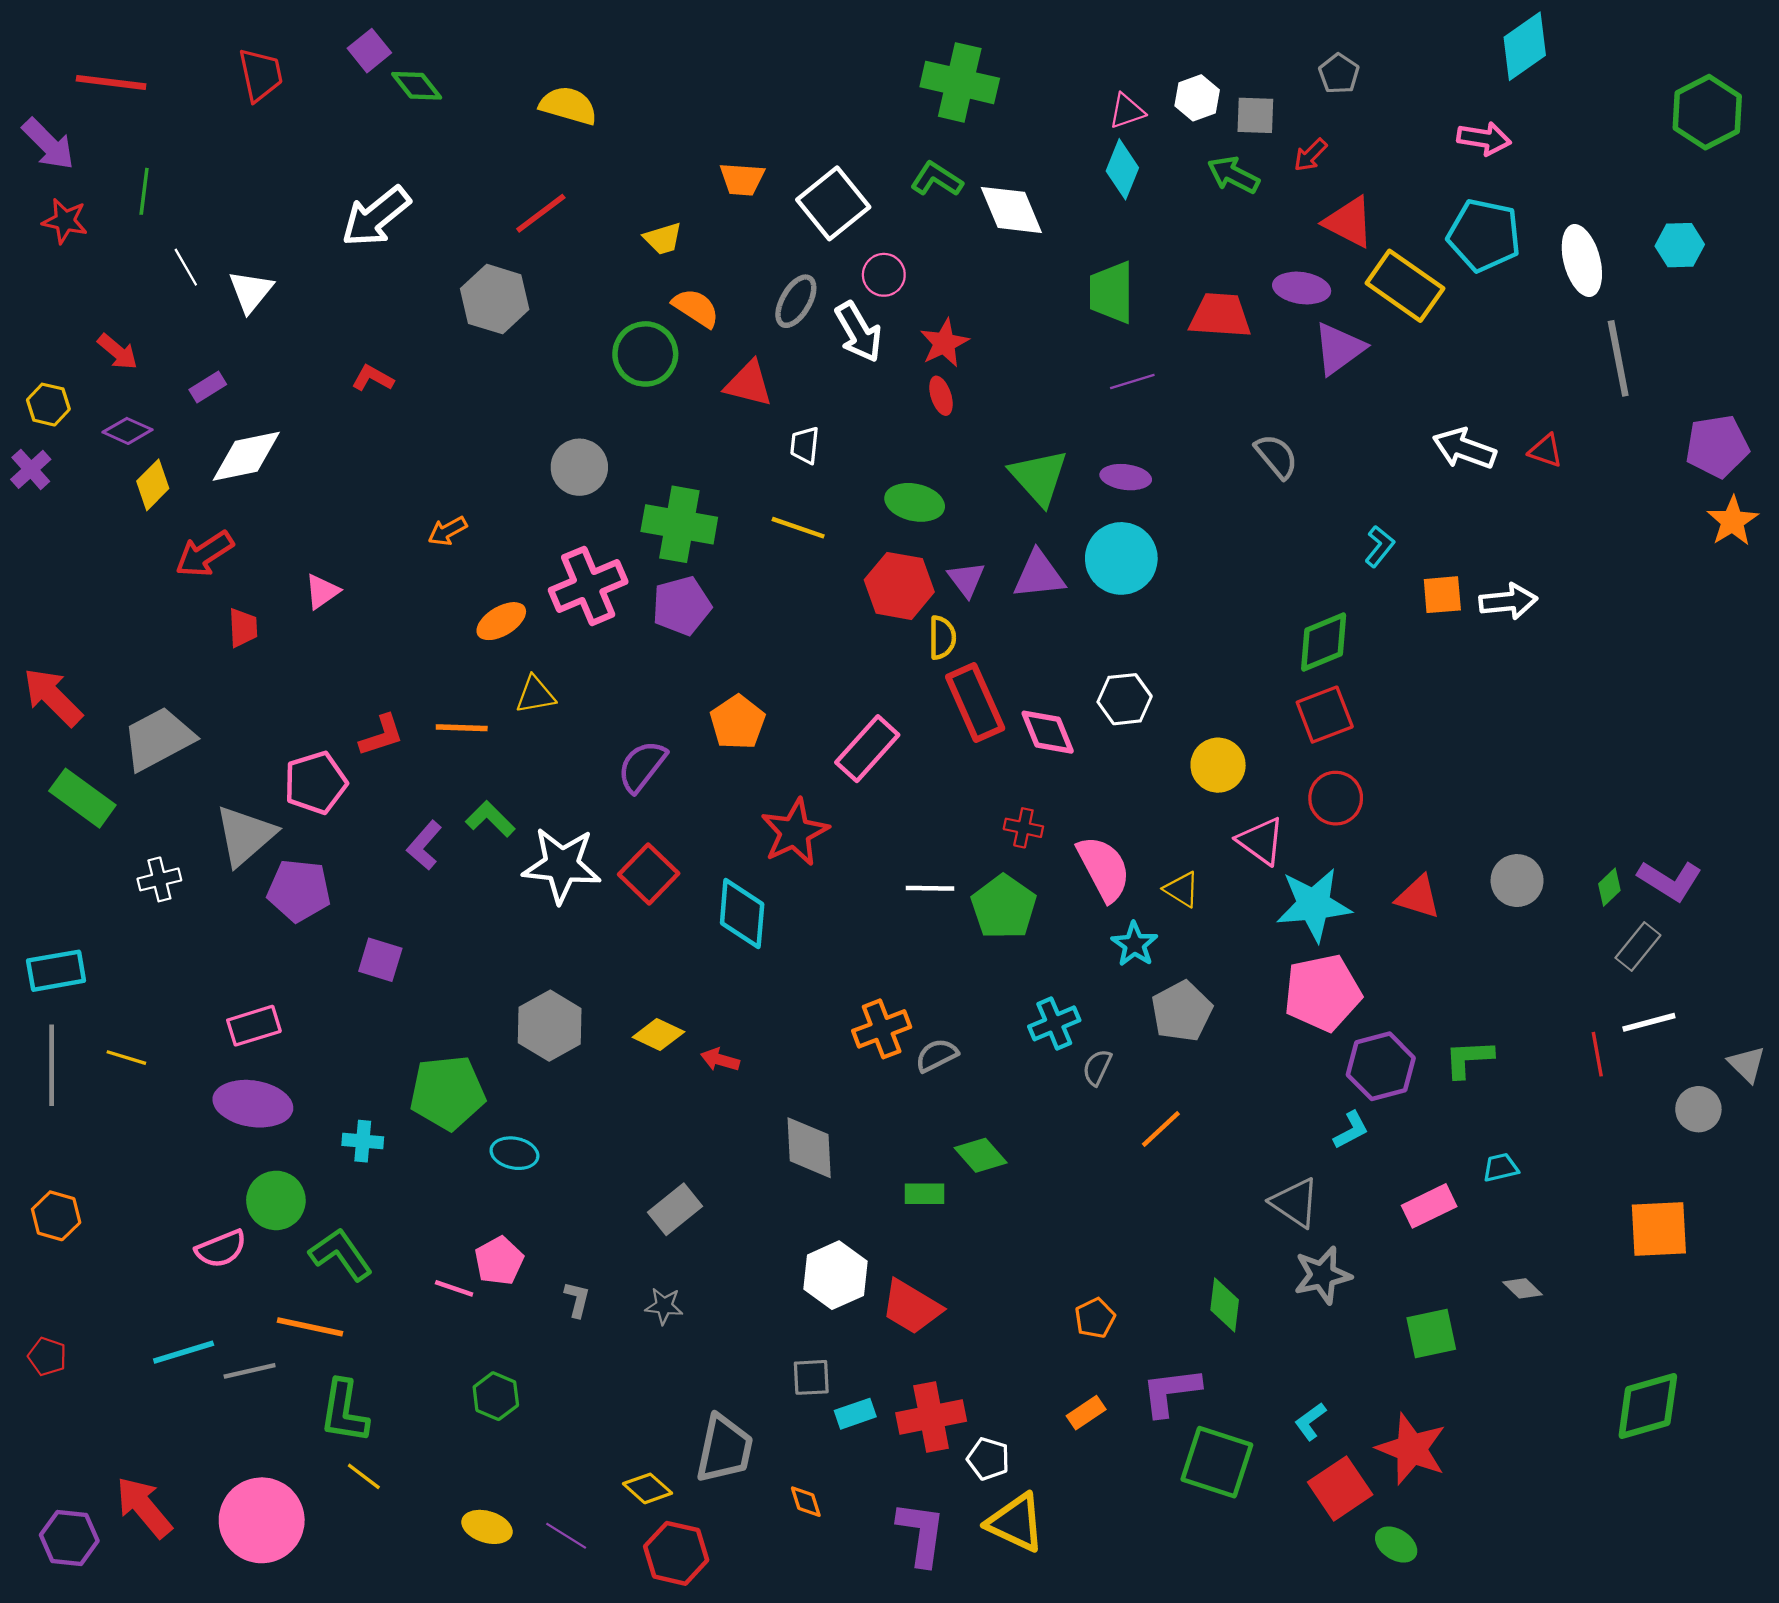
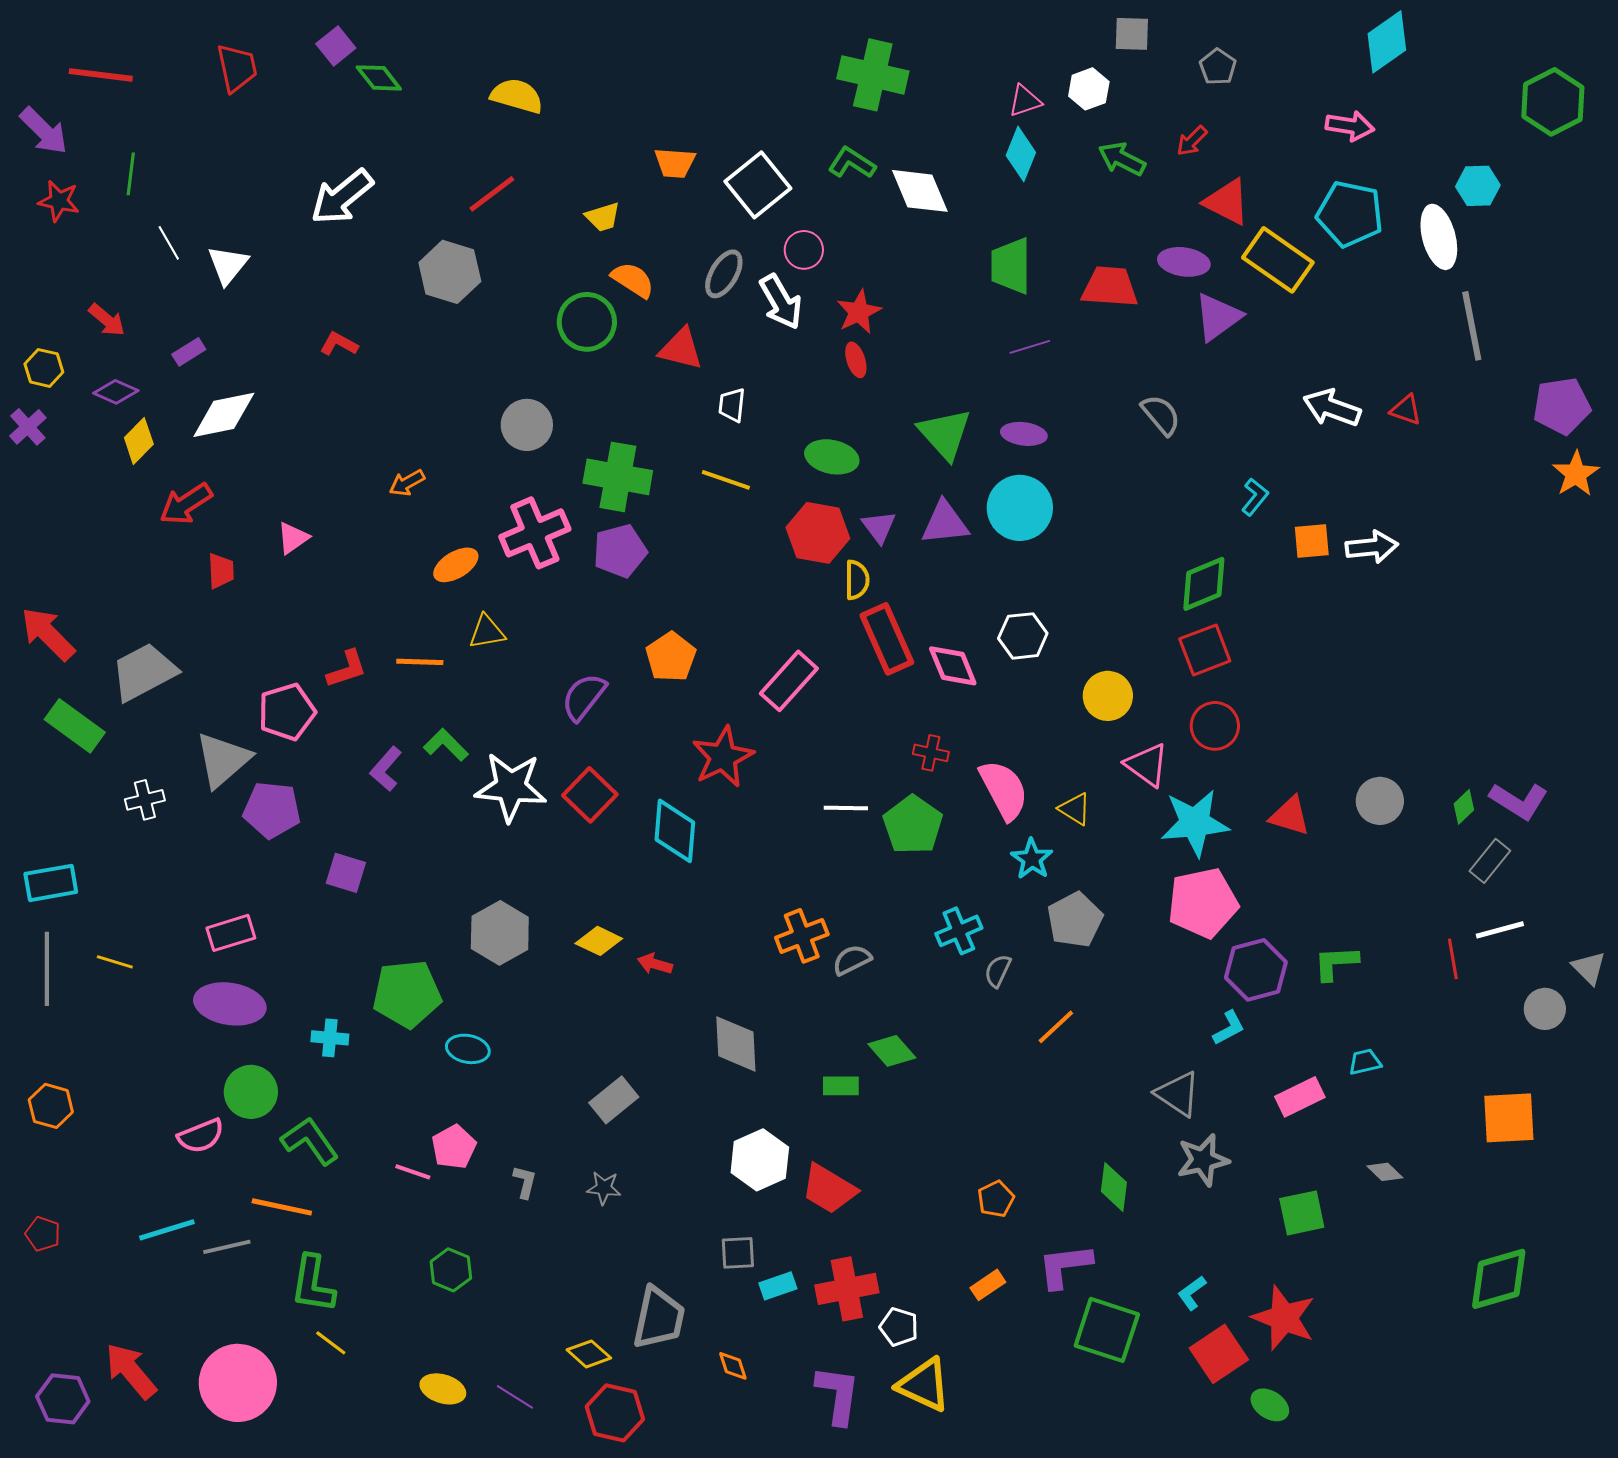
gray square: (1255, 115) -> (1132, 34), moved
cyan hexagon: (1680, 245) -> (1478, 186), moved

